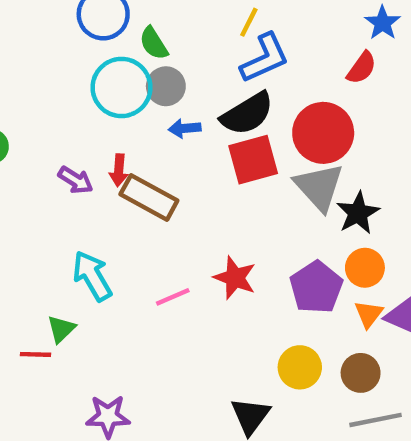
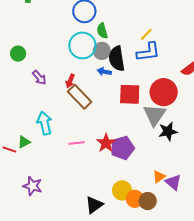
black semicircle: (247, 114) -> (117, 59), moved, turned 95
purple arrow: (75, 180) -> (39, 78), moved
orange circle: (365, 268) -> (135, 199), moved
purple pentagon: (316, 287) -> (122, 148), moved

